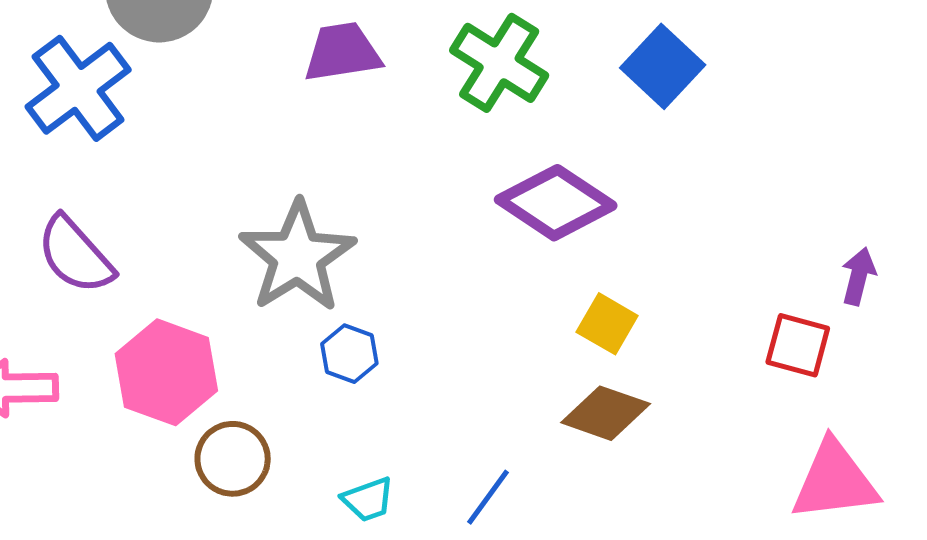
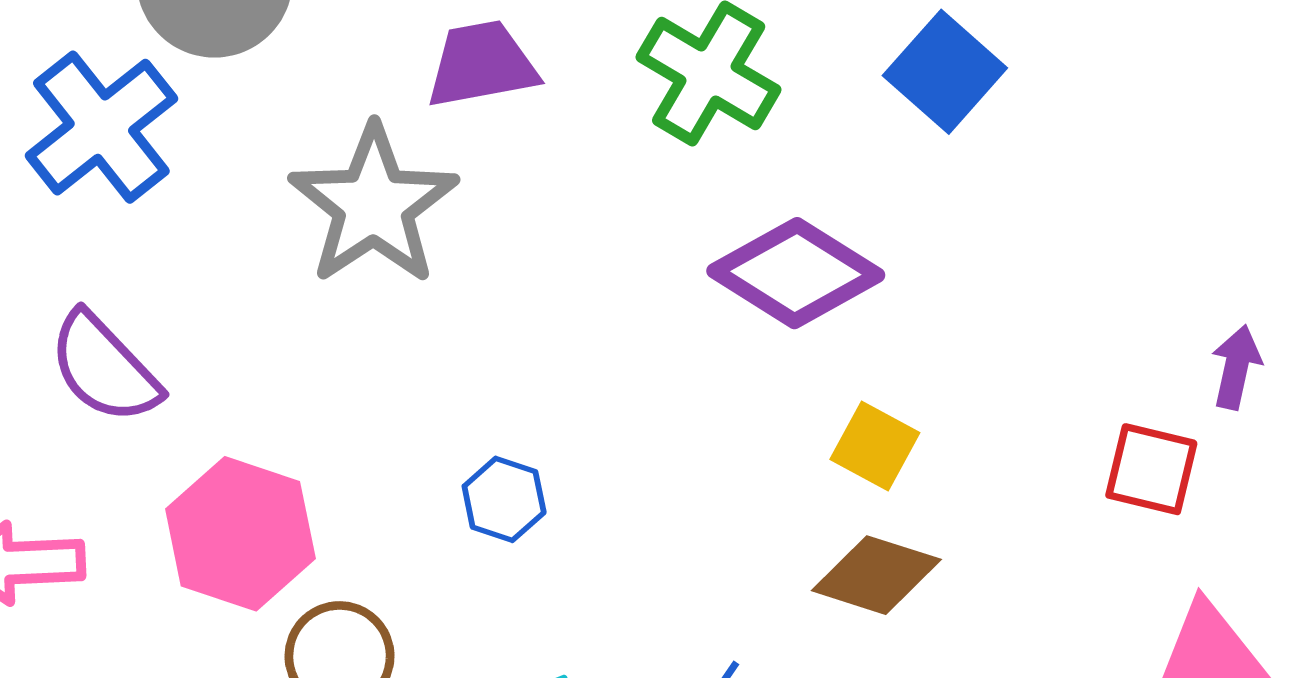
gray star: (297, 257) -> (374, 205), moved

